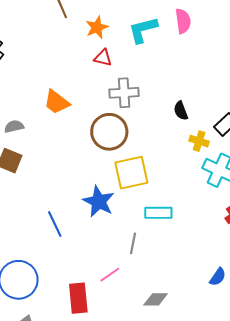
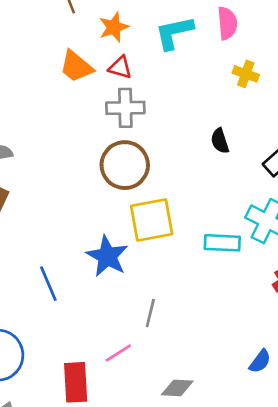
gray cross: (124, 93) -> (125, 108), moved
orange trapezoid: (57, 102) -> (76, 66), moved
yellow cross: (199, 141) -> (246, 74), moved
cyan rectangle: (158, 213) -> (222, 243), moved

